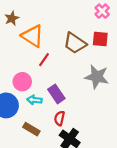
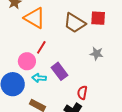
red line: (44, 60) -> (41, 47), moved
gray star: (97, 77) -> (97, 54), size x0.6
red semicircle: (59, 118) -> (82, 93), moved

